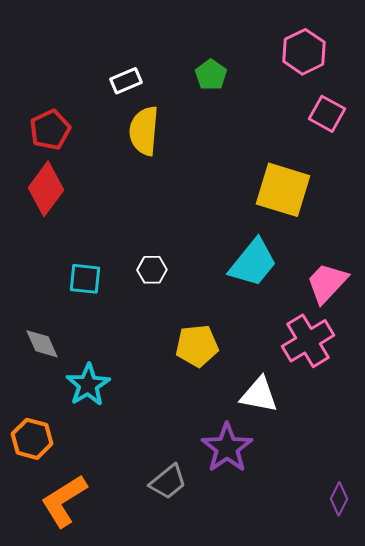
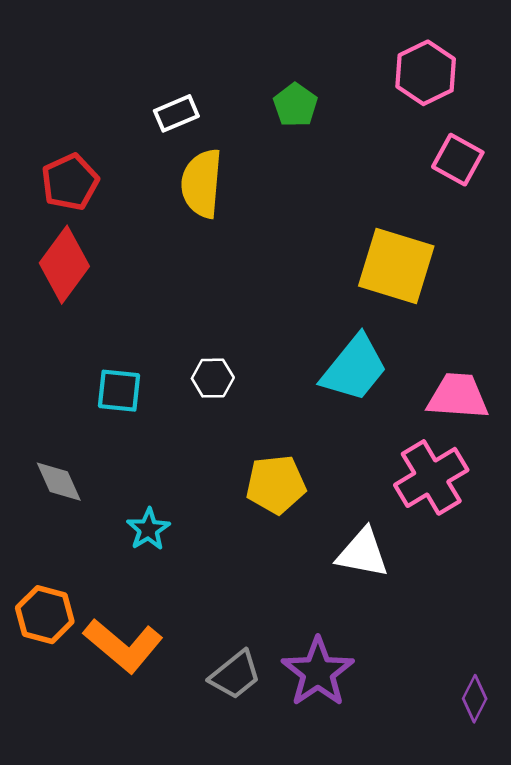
pink trapezoid: (327, 283) -> (458, 396), turned 51
cyan star: (88, 385) -> (148, 529), moved, size x0.7
purple star: (227, 448) -> (318, 672), moved
orange L-shape: (64, 501) -> (123, 645), moved, turned -108

